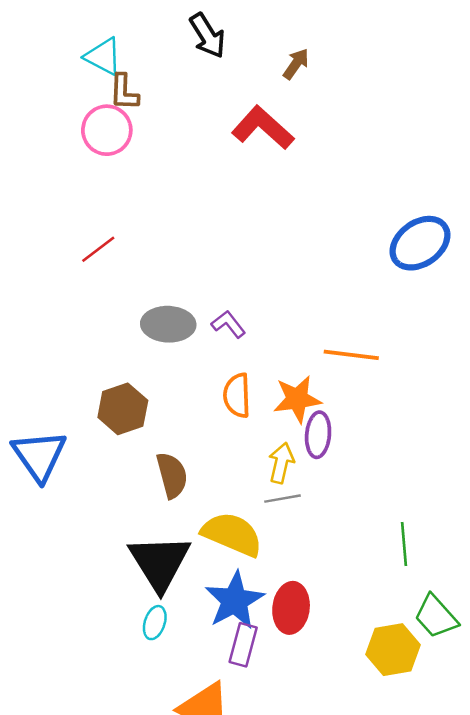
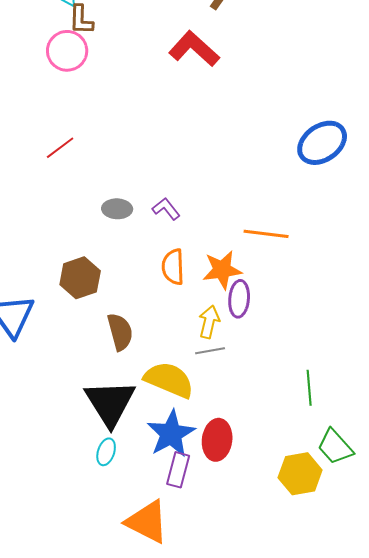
gray ellipse: (168, 324) -> (117, 209), size x0.7

